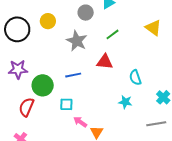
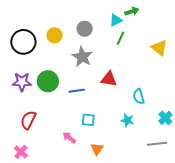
gray circle: (86, 13) -> (85, 29), moved
green line: (113, 34) -> (120, 38), moved, turned -32
green circle: (43, 85) -> (48, 81), moved
cyan square: (66, 104) -> (88, 120), moved
pink arrow: (80, 122) -> (69, 138), moved

